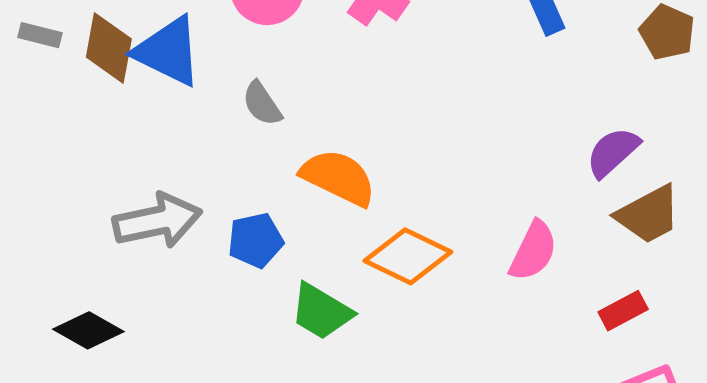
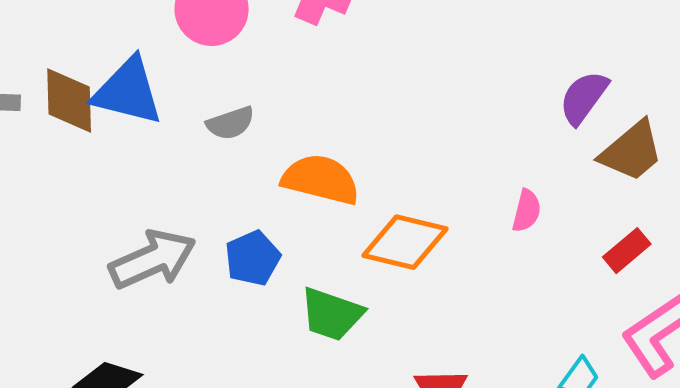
gray semicircle: (262, 104) -> (231, 123), turned -63
pink semicircle: (533, 251) -> (527, 211), size x0.7

